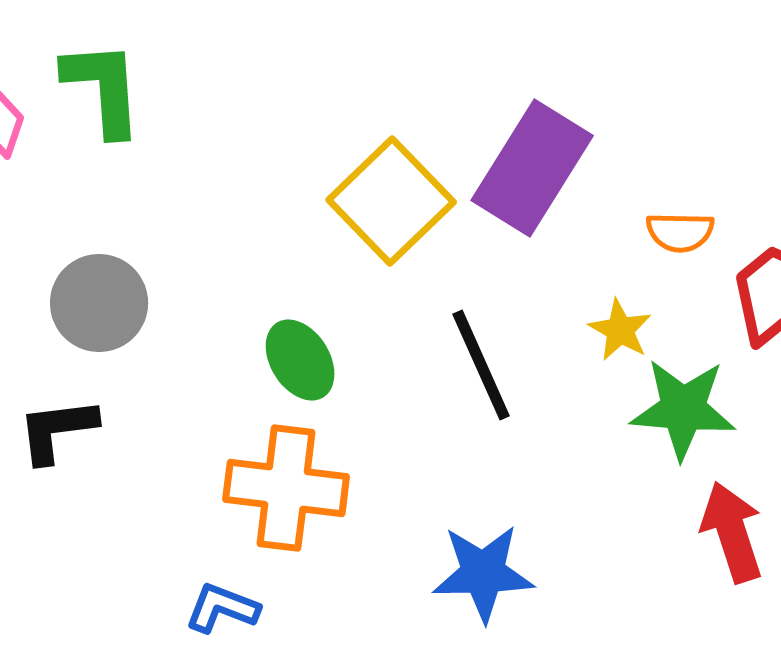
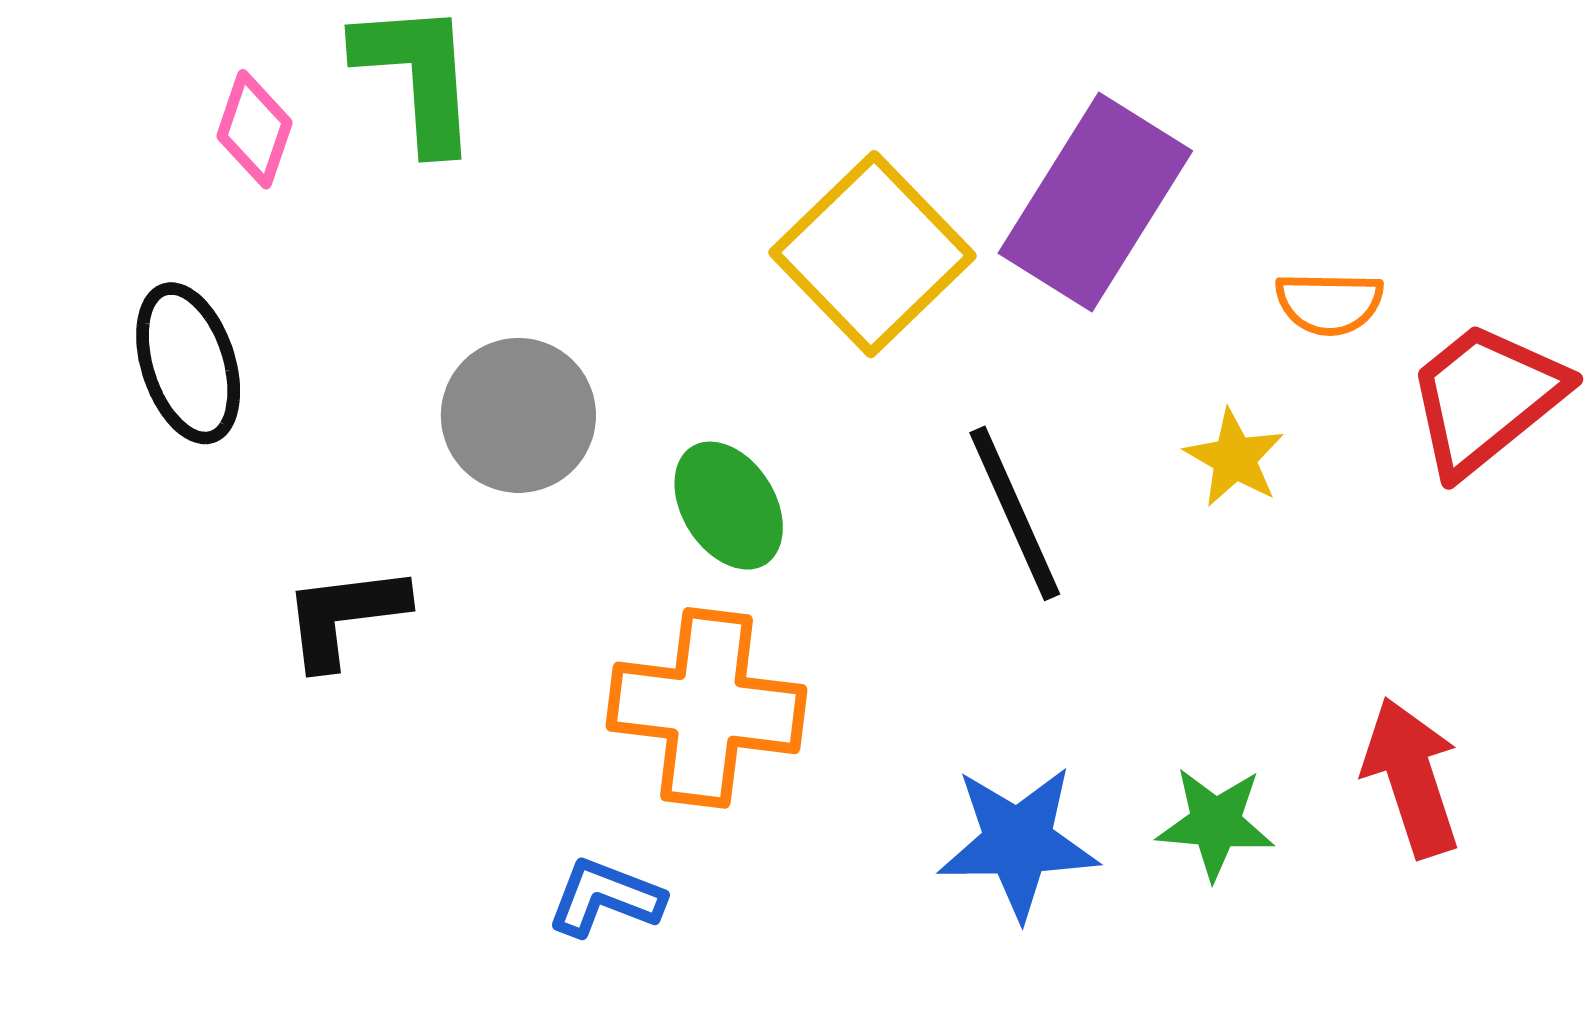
gray circle: (99, 303) -> (518, 415), moved
green star: (683, 409) -> (1215, 823), moved, size x0.7

